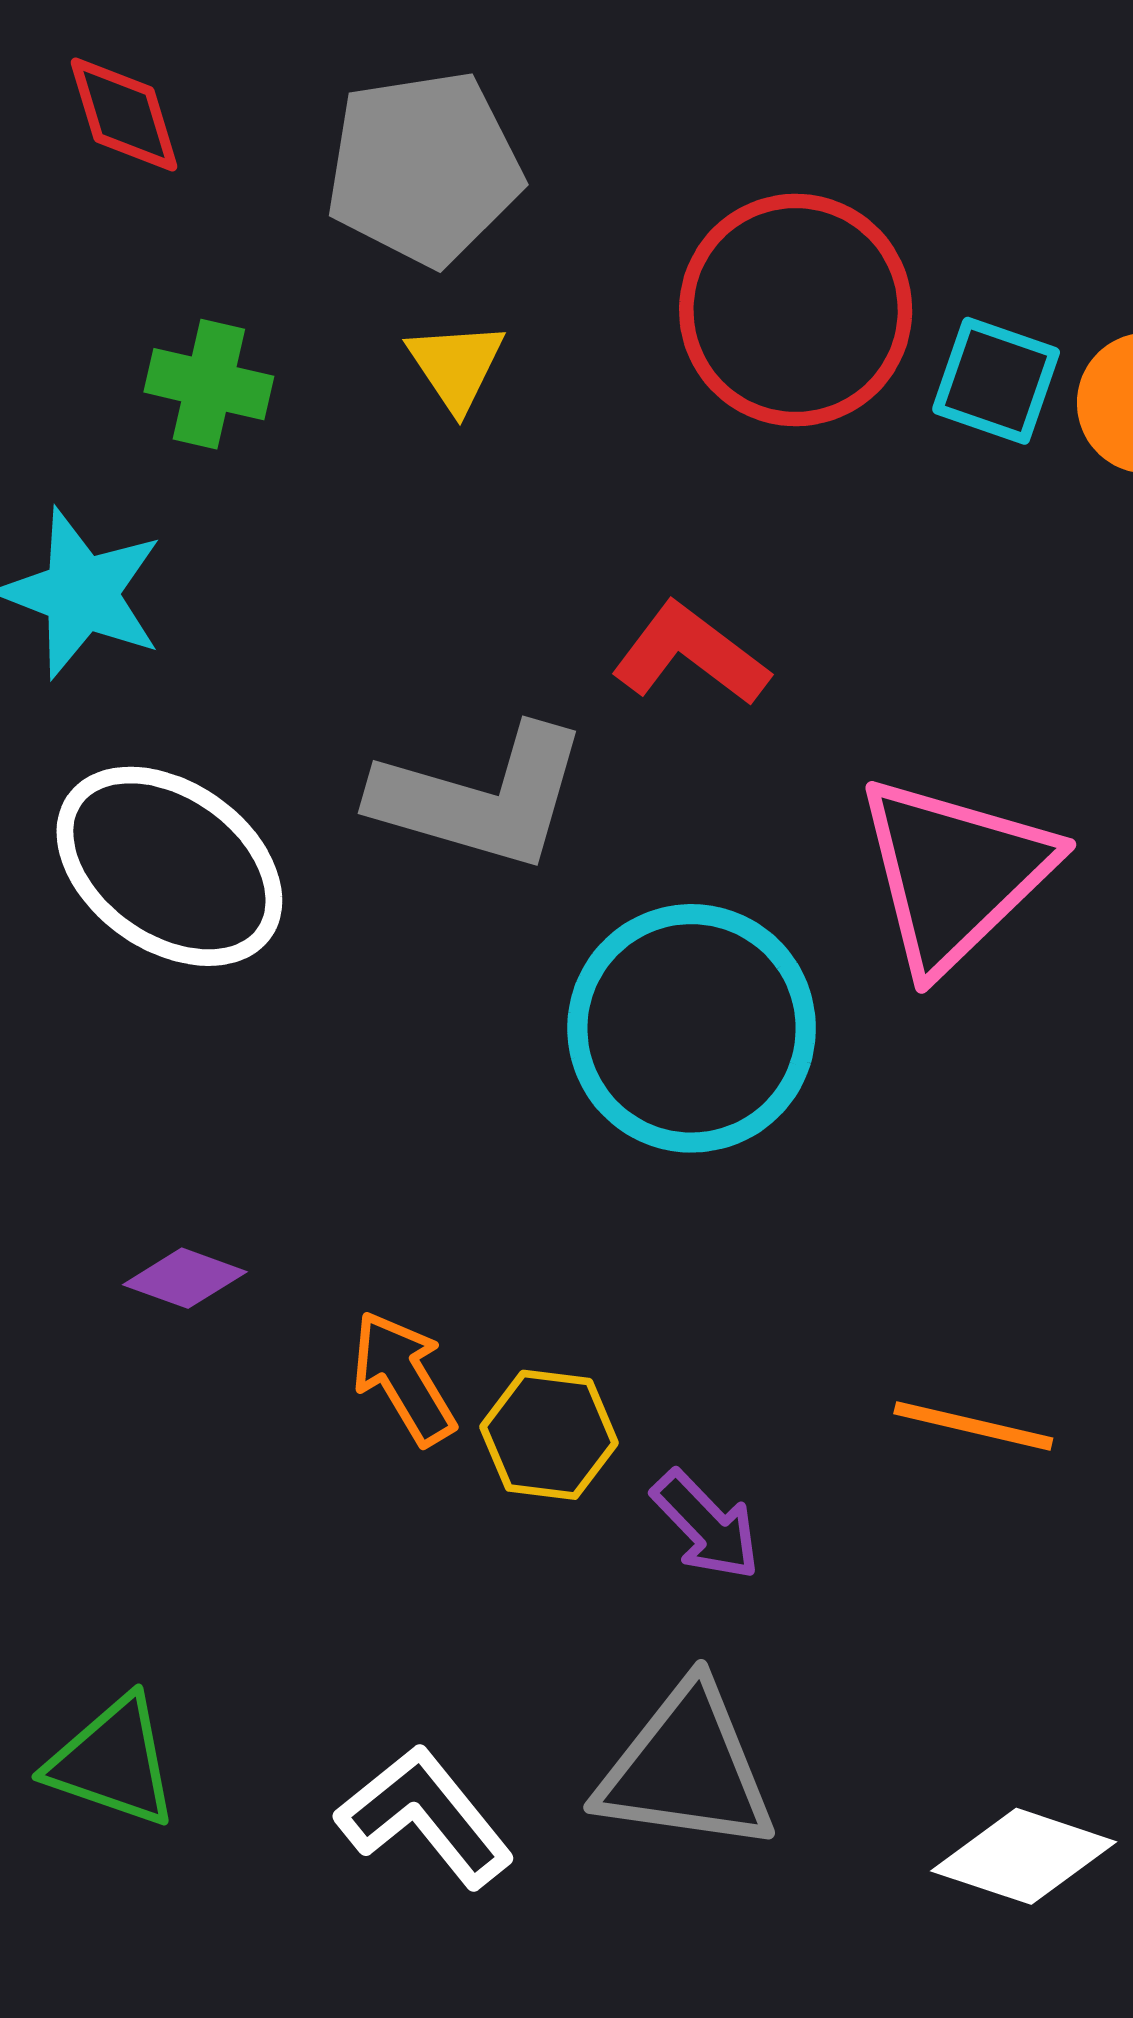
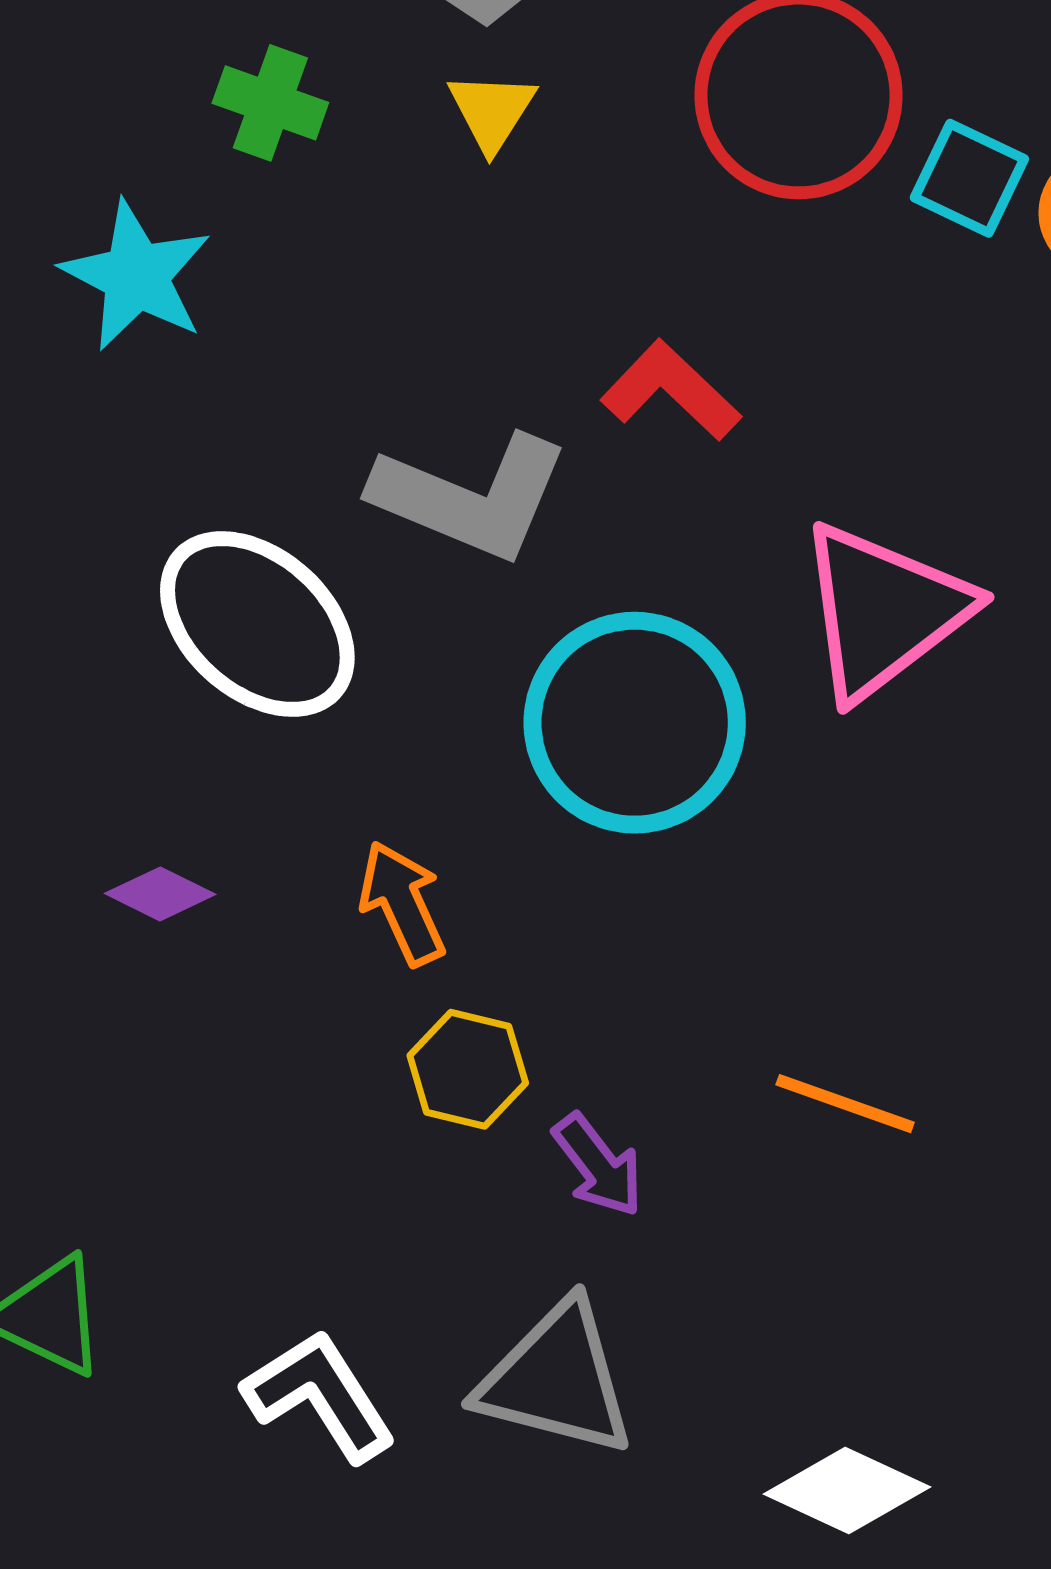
white ellipse: (169, 866) -> (257, 624), moved
orange arrow: (404, 1378) -> (402, 903), moved

